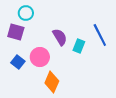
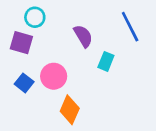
blue line: (100, 35) -> (130, 27), moved
purple semicircle: (60, 37) -> (83, 36), moved

